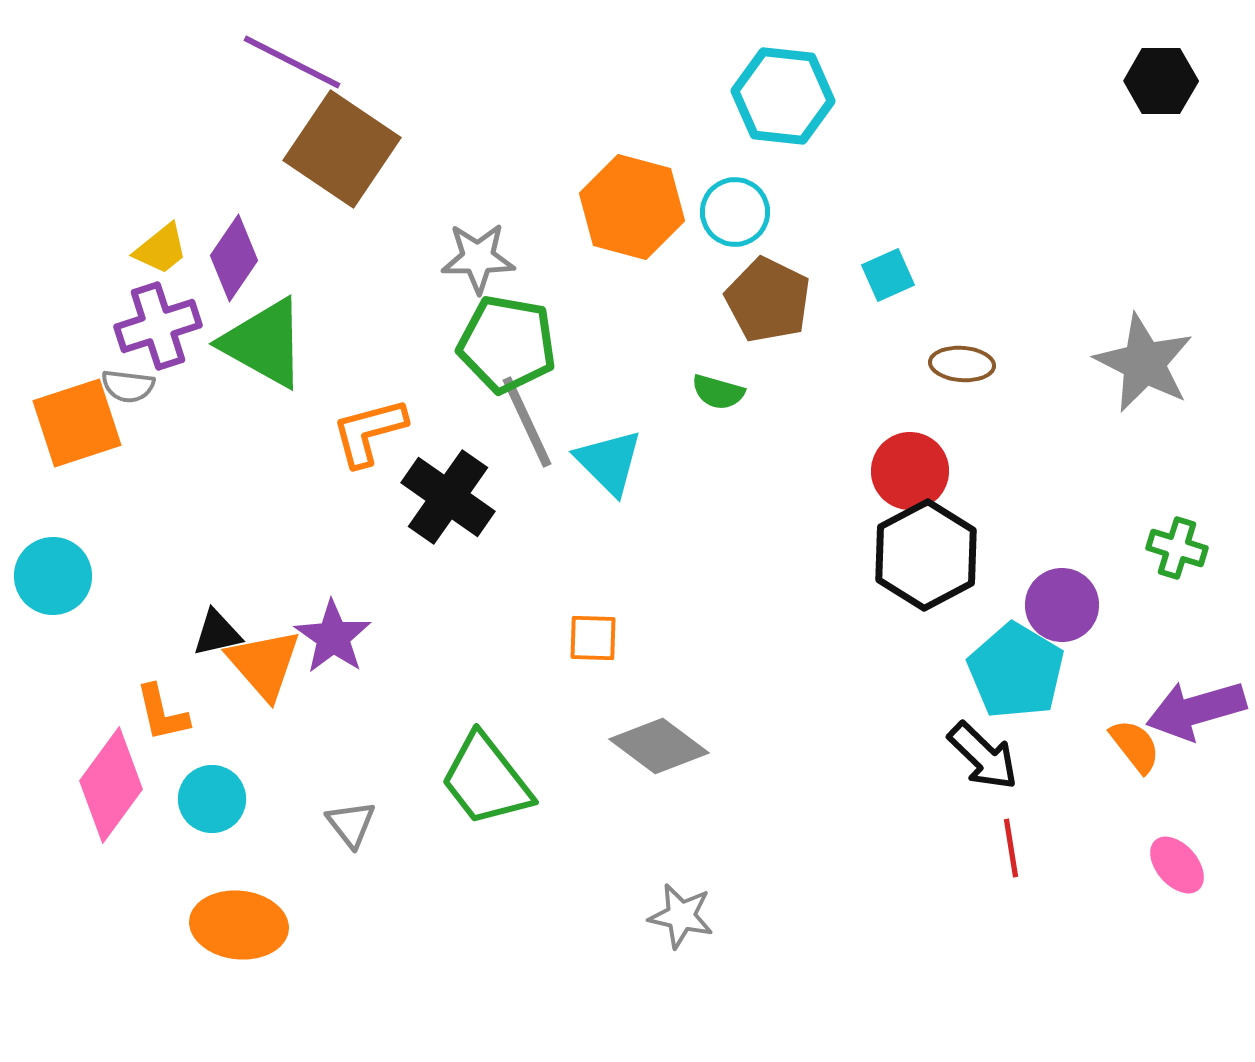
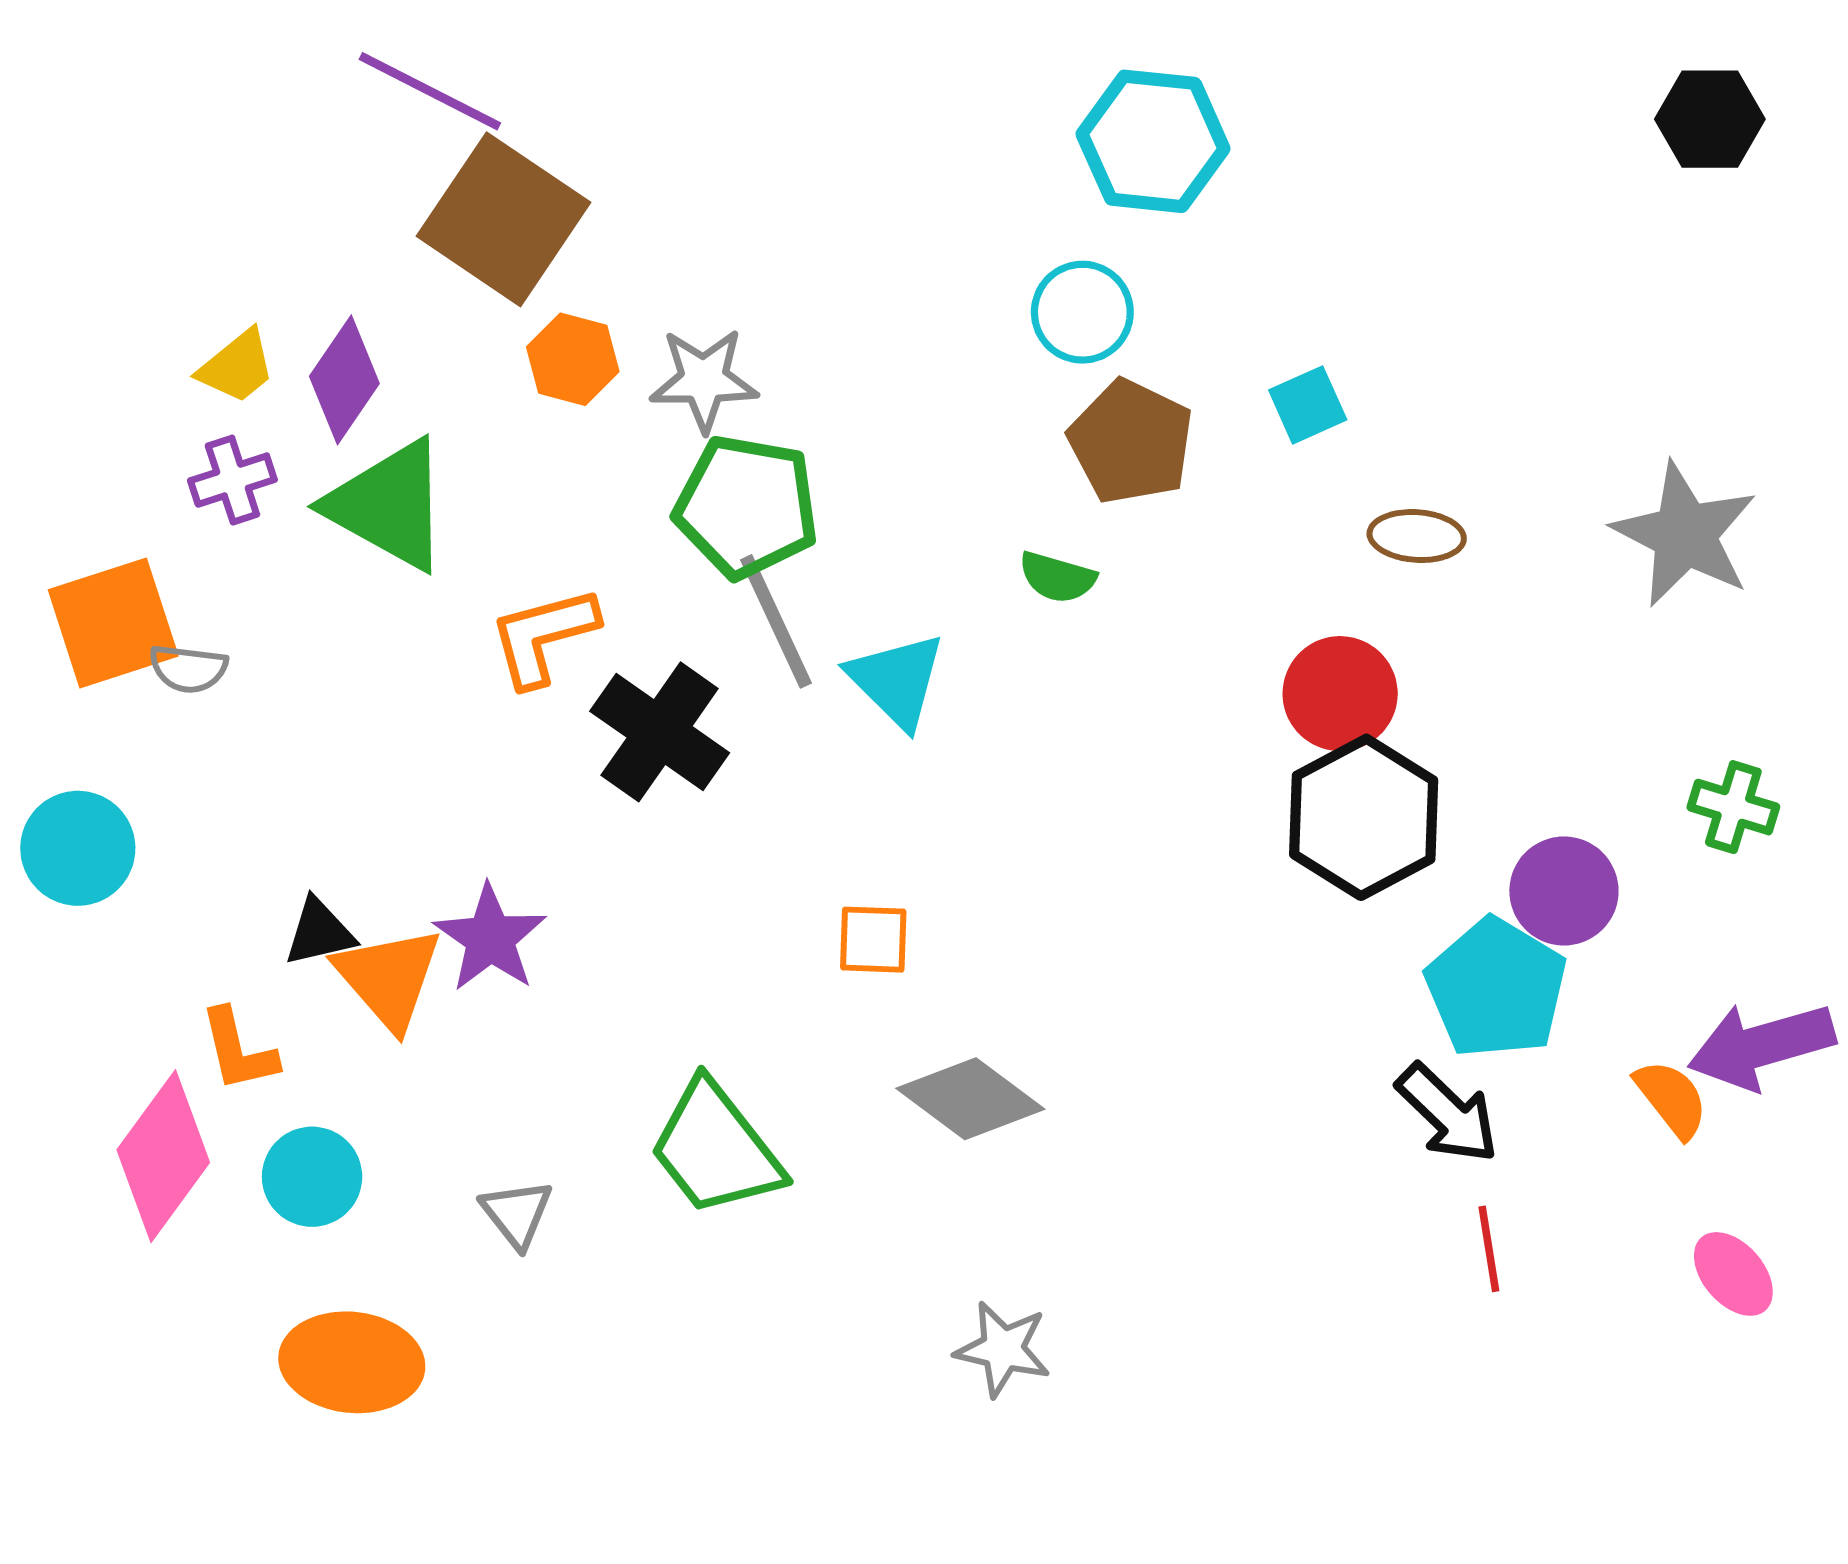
orange hexagon: (632, 207) -> (573, 359), moved, size x0.6
purple cross: (158, 326) -> (232, 480), size x0.7
gray semicircle: (128, 386) -> (188, 669), moved

